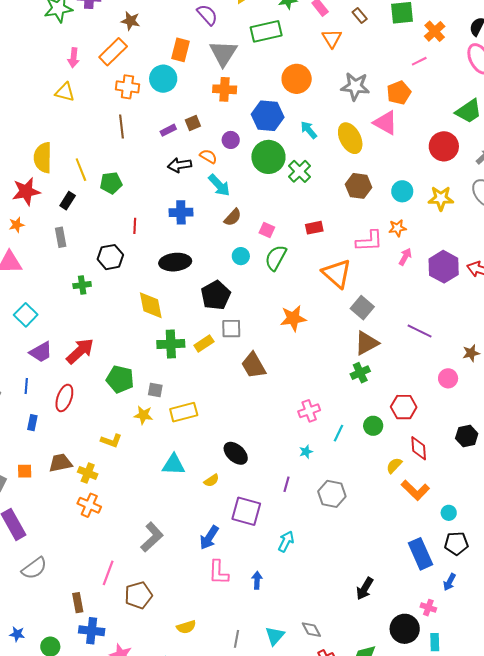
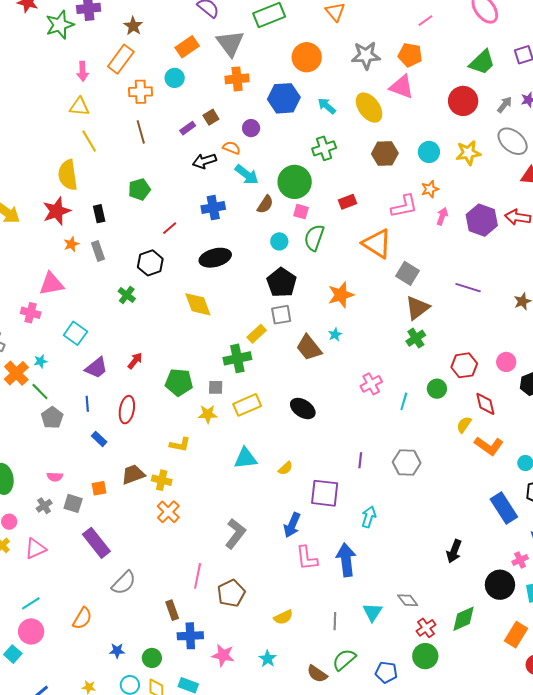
brown star: (131, 21) -> (133, 26), turned 30
orange rectangle: (180, 50) -> (187, 47), turned 50
cyan circle: (163, 79) -> (175, 78), size x0.7
orange pentagon: (399, 93) -> (410, 55), turned -30
green circle: (268, 157) -> (295, 182), moved
yellow line: (81, 170) -> (89, 141), moved
green cross: (299, 171) -> (324, 148), turned 35
black rectangle: (68, 201) -> (99, 214), turned -36
orange star: (17, 225) -> (71, 244), moved
red line: (135, 226) -> (170, 228), turned 56
green cross: (82, 285) -> (127, 295), turned -36
black pentagon: (216, 295) -> (282, 282), moved
green cross: (171, 344) -> (237, 358), moved
red arrow: (80, 351) -> (135, 361), size x0.6
pink circle: (448, 378) -> (506, 362), moved
blue rectangle: (32, 423) -> (99, 439), turned -49
cyan star: (306, 452) -> (335, 335), moved
black ellipse: (236, 453) -> (303, 409), moved
orange cross: (89, 505) -> (168, 512), turned 30
blue arrow: (257, 580) -> (346, 560), size x1.8
pink cross: (428, 608) -> (520, 560), turned -35

